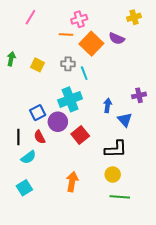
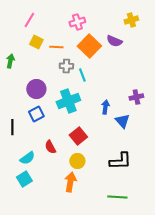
orange line: (66, 34) -> (56, 47), moved
yellow square: (38, 65) -> (36, 42), moved
purple circle: (58, 122) -> (36, 89), moved
black line: (18, 137) -> (12, 127), moved
red semicircle: (40, 137) -> (50, 147), moved
black L-shape: (116, 149) -> (120, 161), moved
yellow circle: (113, 175) -> (77, 161), moved
cyan square: (24, 188) -> (24, 179), moved

